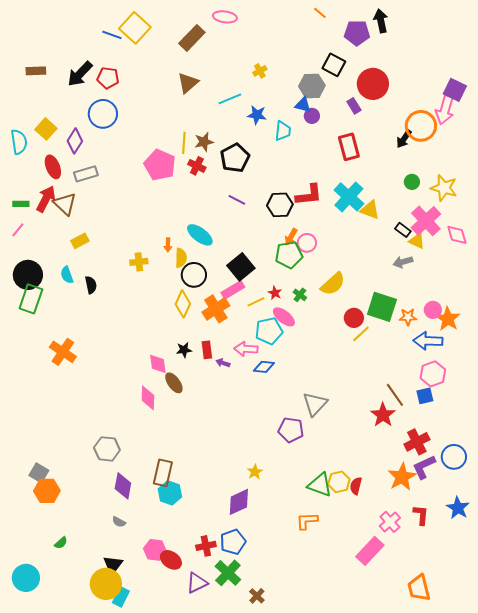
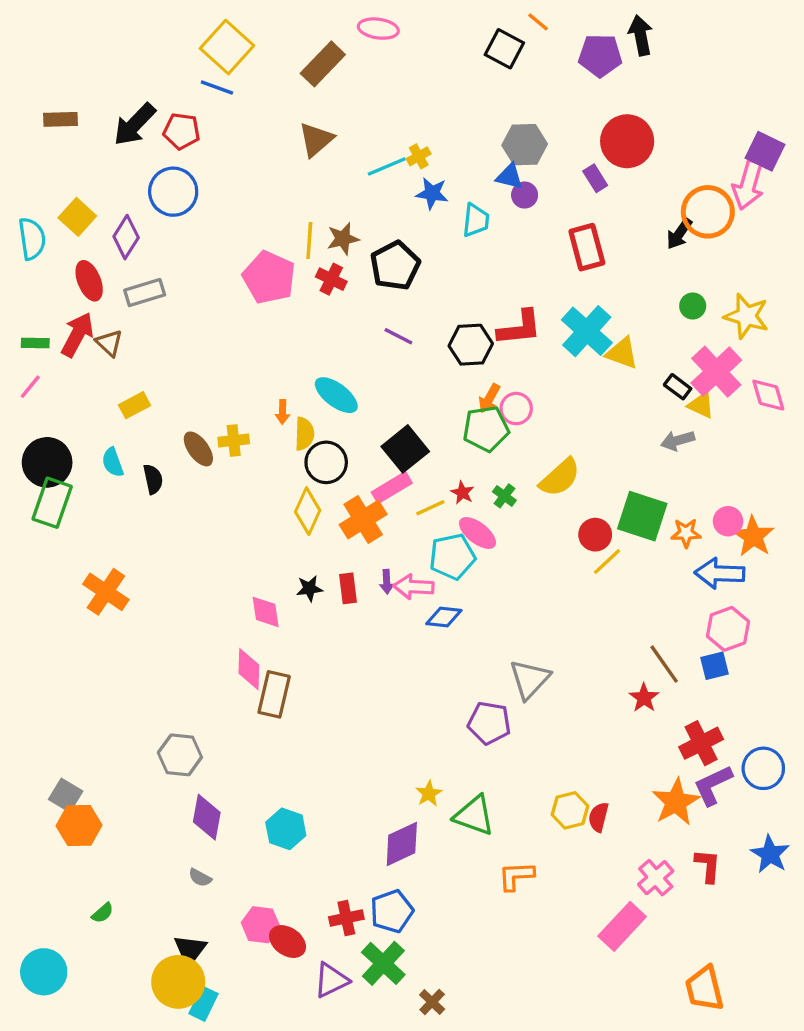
blue line: (112, 35) -> (217, 87), moved
black square: (334, 65) -> (504, 49), moved
yellow cross: (260, 71) -> (419, 156), moved
brown triangle: (65, 204) -> (109, 343), size x0.7
purple arrow: (223, 363) -> (387, 582), moved, turned -112
brown ellipse: (174, 383) -> (198, 449), moved
red star: (383, 415) -> (644, 698), size x0.7
brown rectangle: (163, 473) -> (274, 694), moved
green triangle: (320, 485) -> (474, 815), moved

